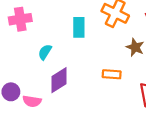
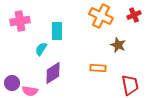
cyan rectangle: (79, 27) -> (57, 31), moved

